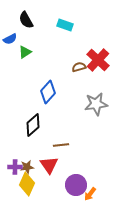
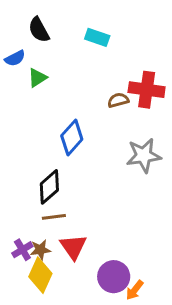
red cross: (98, 60) -> (147, 90), turned -35
brown line: (61, 145) -> (54, 217), moved
purple cross: (15, 167) -> (22, 250), turned -32

